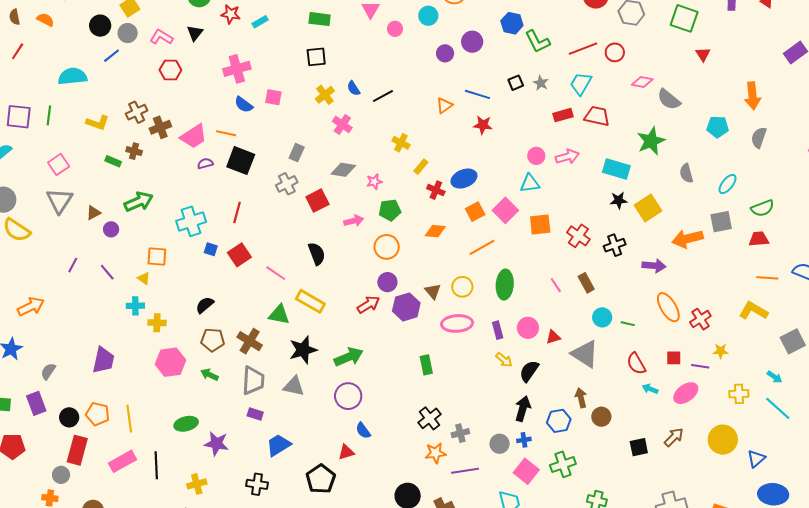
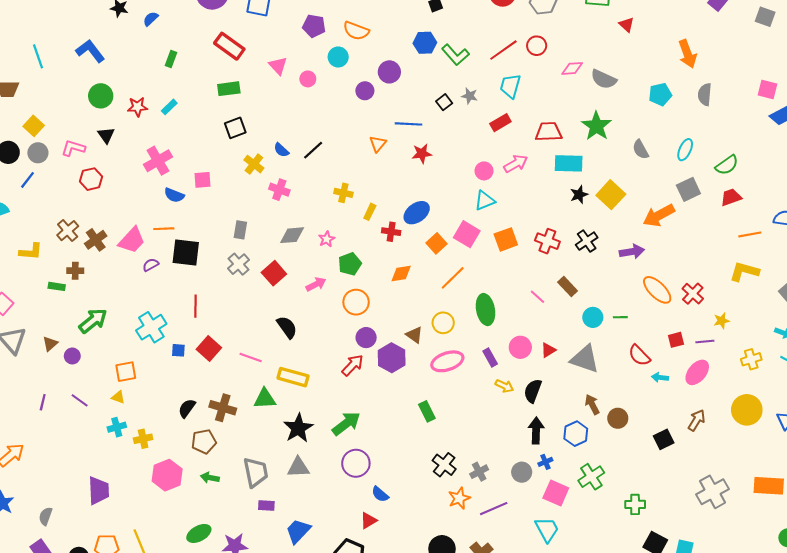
red trapezoid: (597, 116) -> (549, 132), moved
brown cross: (250, 341) -> (223, 408), moved

